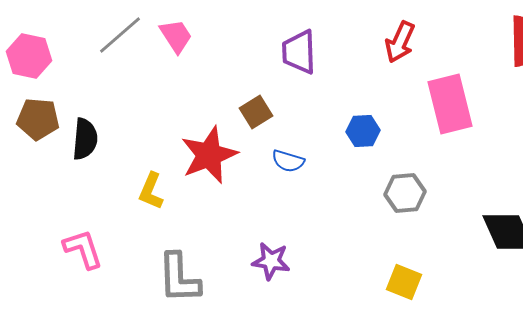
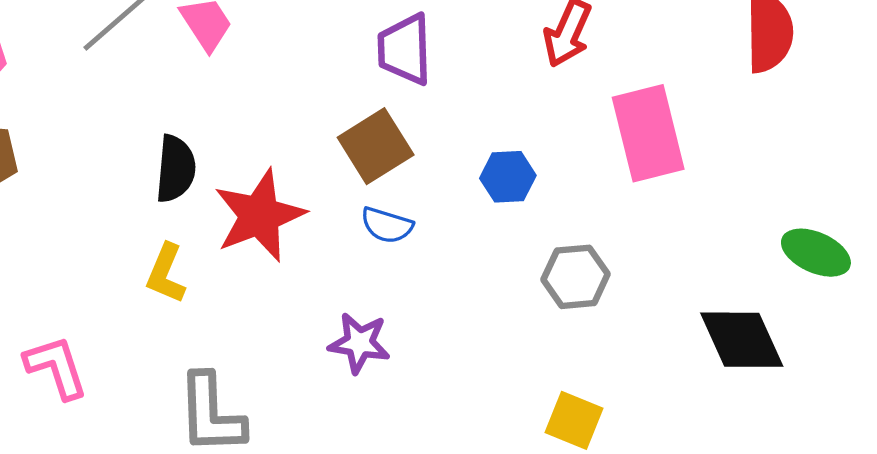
brown square: (256, 112) -> (376, 146), moved, size x1.4
black semicircle: (85, 139) -> (176, 169), moved
purple star: (271, 261) -> (359, 343), moved

